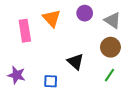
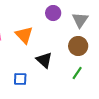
orange triangle: (52, 18) -> (24, 35), moved
gray triangle: (113, 20) -> (80, 20), turned 30

